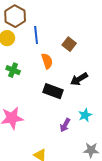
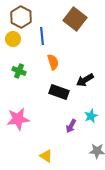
brown square: (69, 44) -> (75, 19), moved, size x1.6

